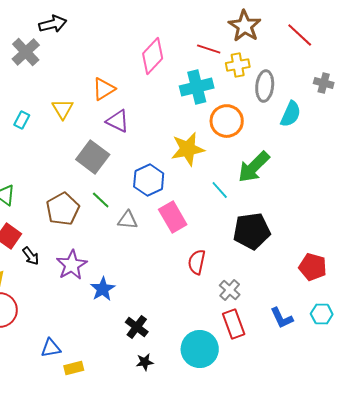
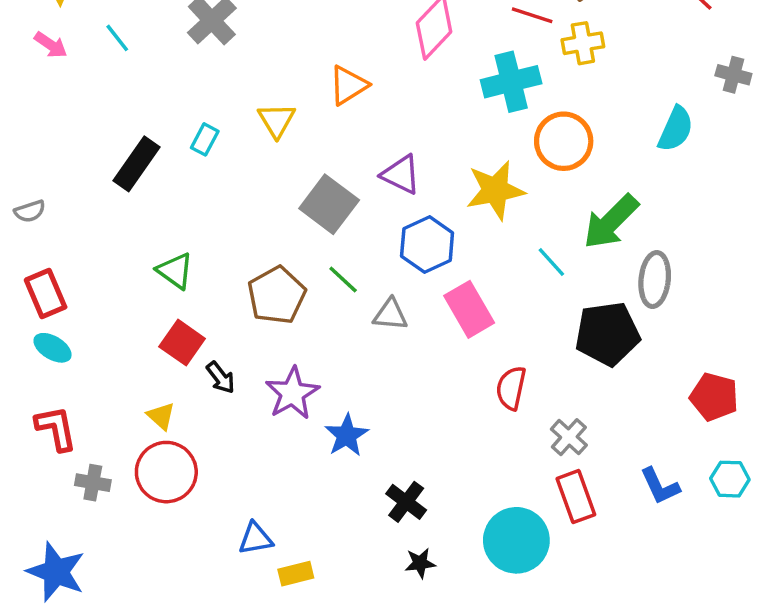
gray ellipse: (265, 86) -> (655, 280), moved
purple triangle: (118, 121) -> (401, 174), moved

